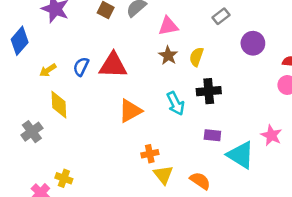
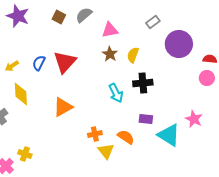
purple circle: (253, 43) -> (179, 44), size x1.4
red triangle: (113, 65) -> (65, 62), turned -50
orange triangle: (130, 111) -> (63, 107), moved
orange semicircle: (200, 181) -> (126, 137), moved

